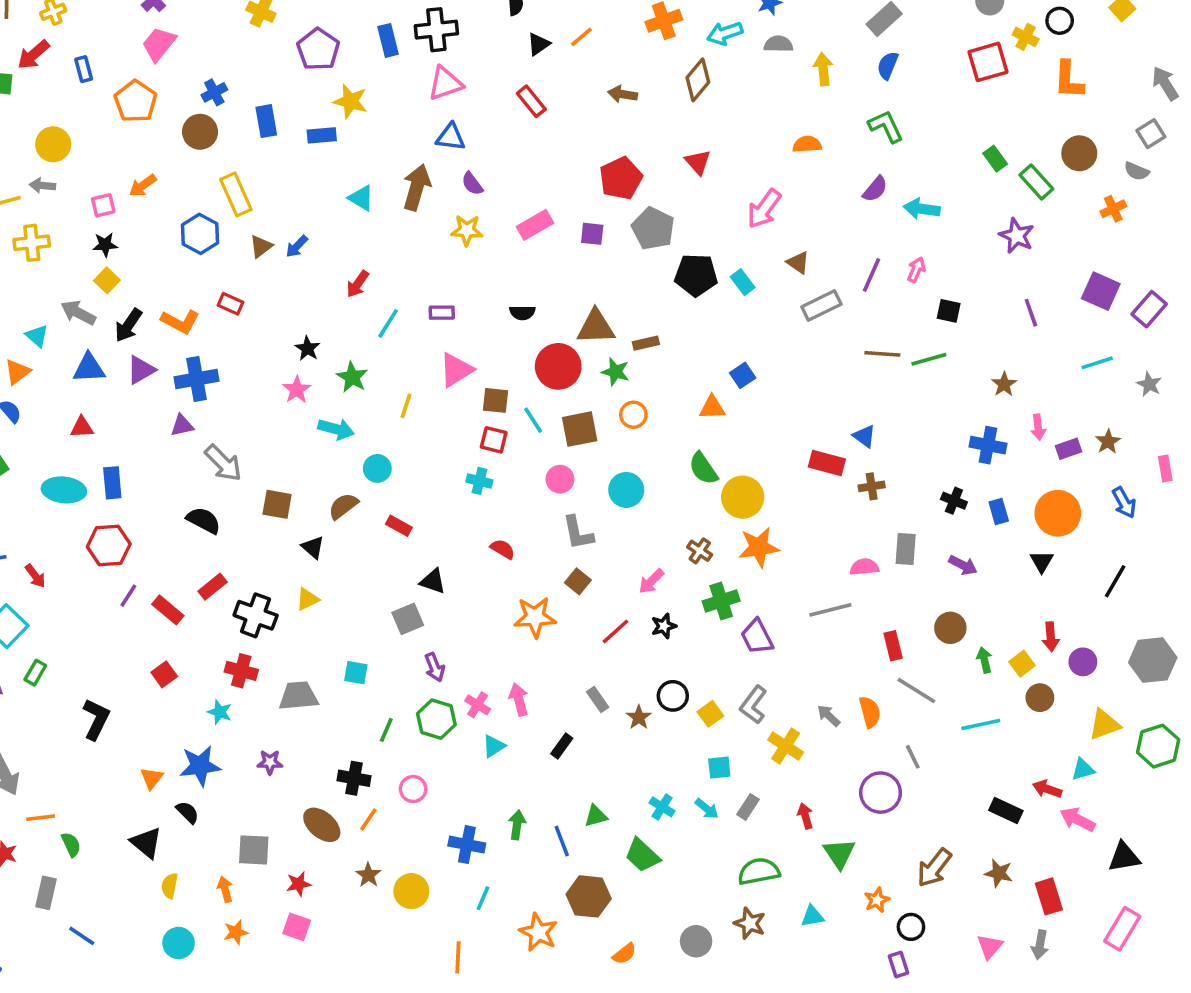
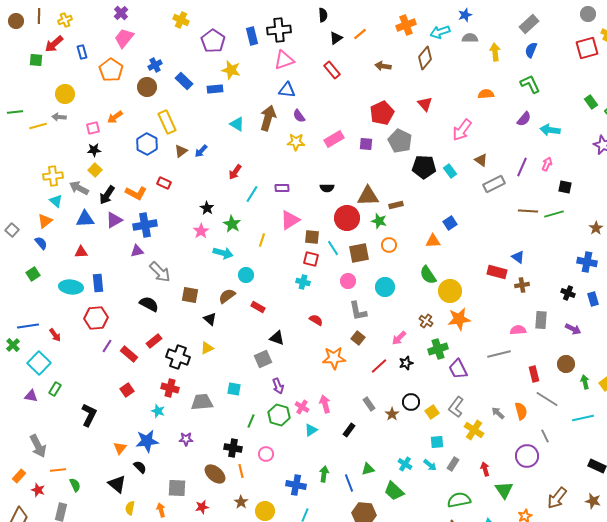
blue rectangle: (266, 121) -> (184, 81), turned -36
yellow cross: (32, 243) -> (53, 176), moved
orange line: (368, 819) -> (241, 471), turned -48

